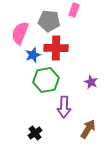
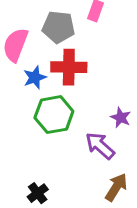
purple arrow: (64, 107) -> (100, 146), moved, turned 130

